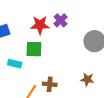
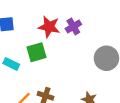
green square: (34, 49) -> (36, 52), turned -30

